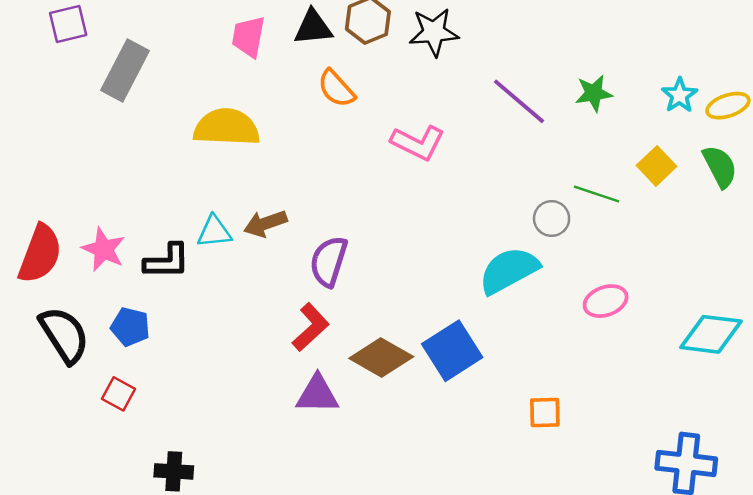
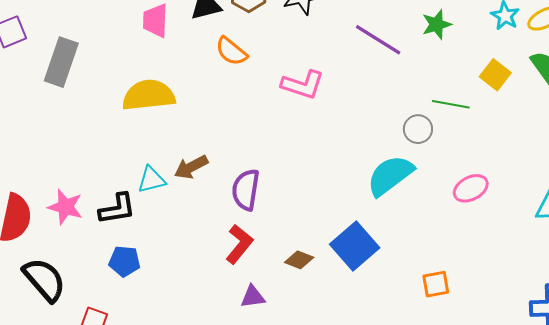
blue pentagon: (130, 327) -> (125, 261), moved
brown diamond: (381, 358) -> (299, 260), size x0.6
purple triangle: (317, 394) -> (253, 297), size x0.7

